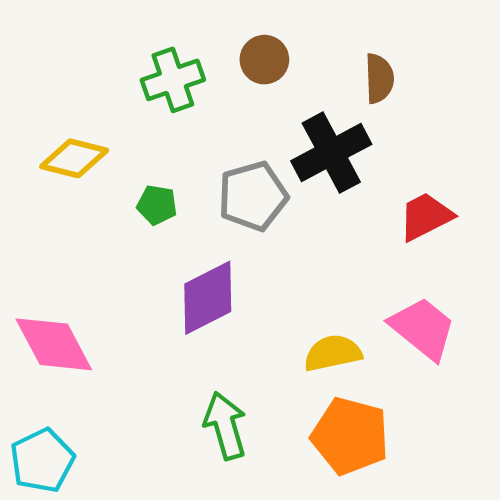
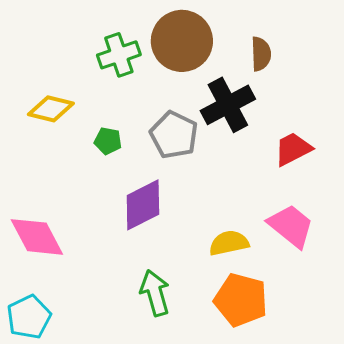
brown circle: (264, 60) -> (182, 41), size x1.8
gray pentagon: (253, 196) -> (174, 135), turned -30

